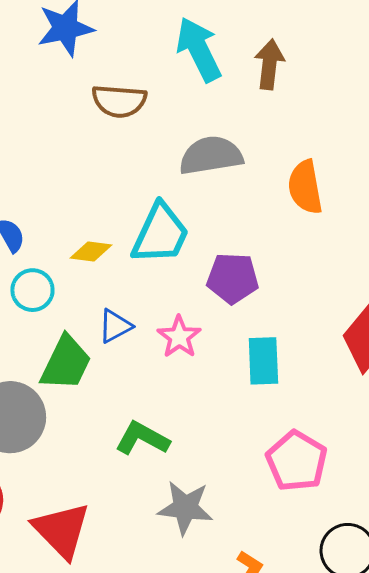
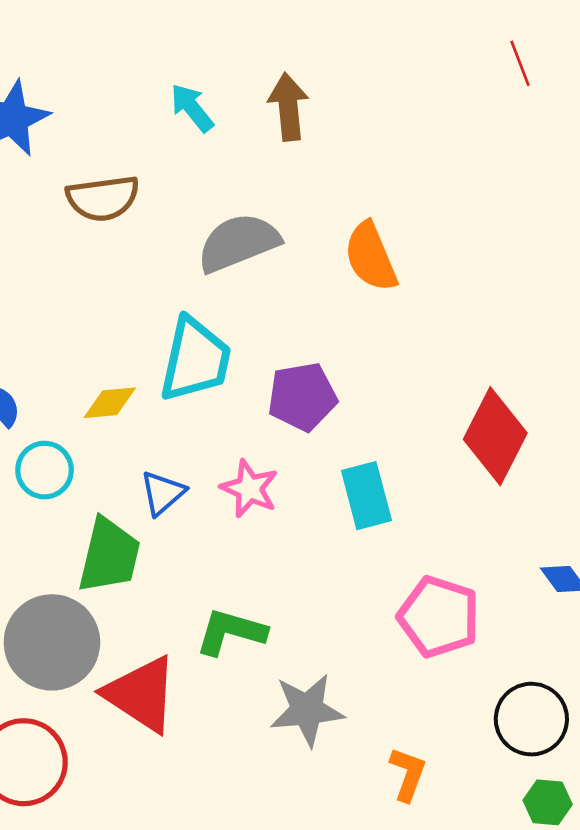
cyan arrow: (199, 49) -> (192, 108), size x0.6
red triangle: (62, 530) -> (141, 694), moved

